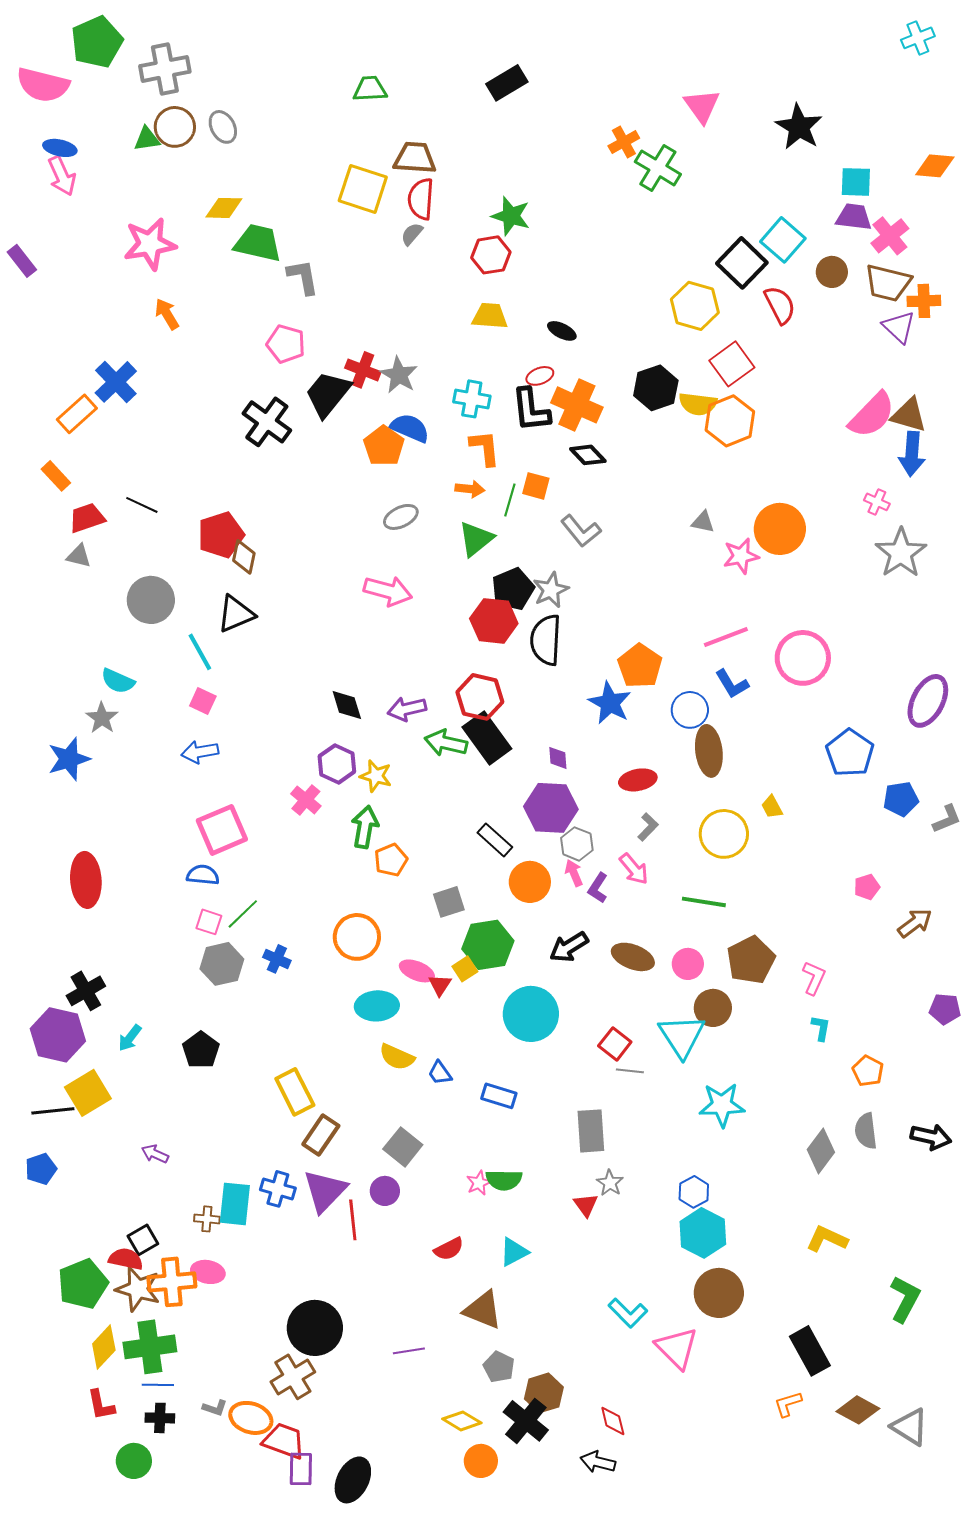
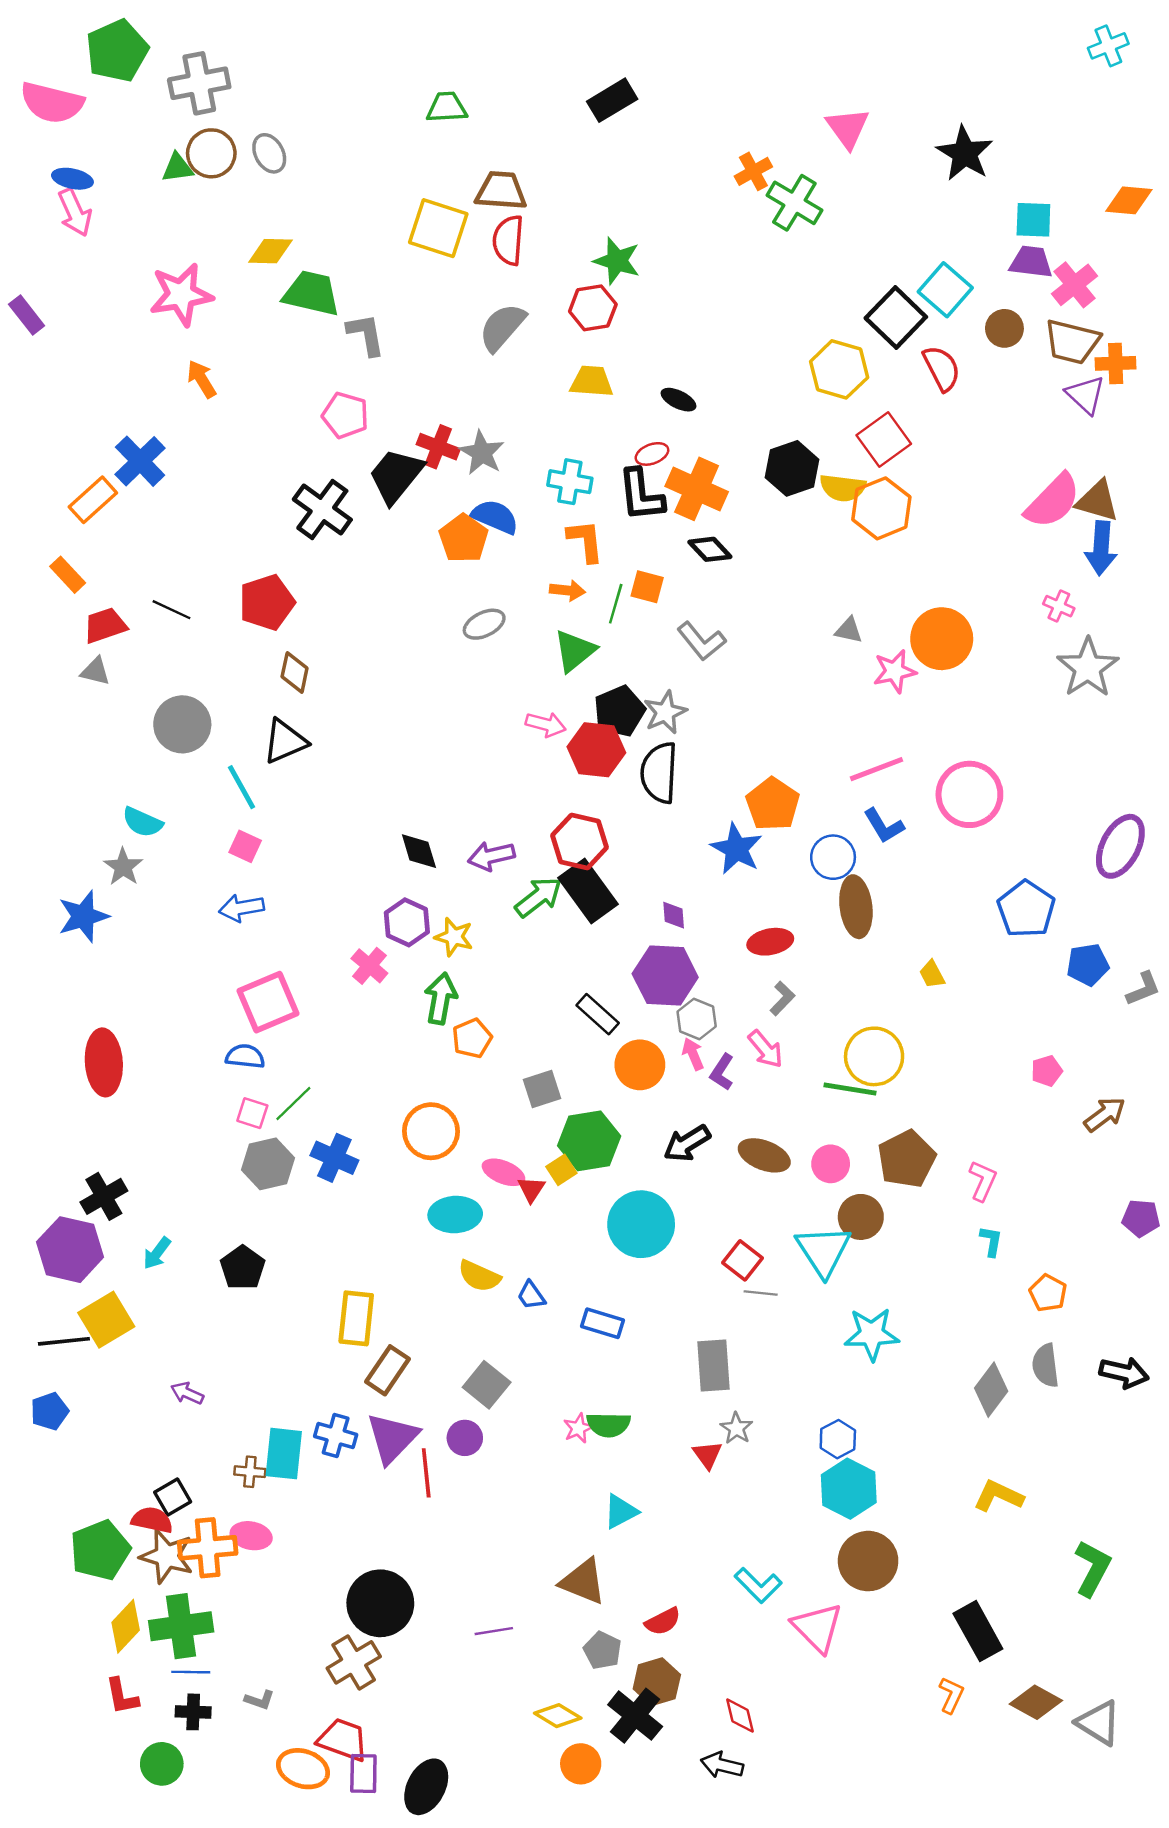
gray semicircle: (412, 234) -> (502, 327), moved, size x1.8
red pentagon: (221, 535) -> (267, 602), moved
pink arrow: (388, 591) -> (546, 724), moved, size x0.7
green arrow: (446, 743) -> (538, 897), turned 129
yellow circle: (724, 834) -> (874, 1056), moved
blue cross: (277, 959) -> (334, 1158), size x1.4
yellow rectangle: (295, 1092) -> (356, 1318), turned 33
red semicircle: (449, 1249) -> (663, 1621), moved
orange L-shape: (788, 1404) -> (951, 1695), turned 132
orange ellipse: (251, 1418) -> (303, 1769), moved

